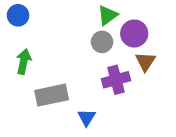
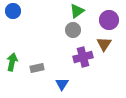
purple circle: (134, 34) -> (109, 20), moved
green arrow: (24, 62) -> (12, 62), moved
gray rectangle: (52, 95) -> (37, 68), size x0.6

